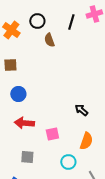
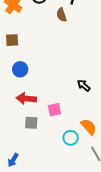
brown semicircle: (49, 40) -> (61, 15), moved
orange semicircle: (86, 141) -> (89, 127), moved, turned -60
gray square: (27, 157) -> (31, 123), moved

